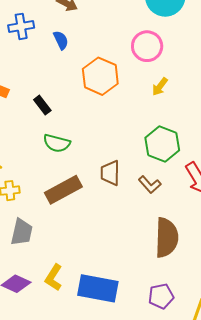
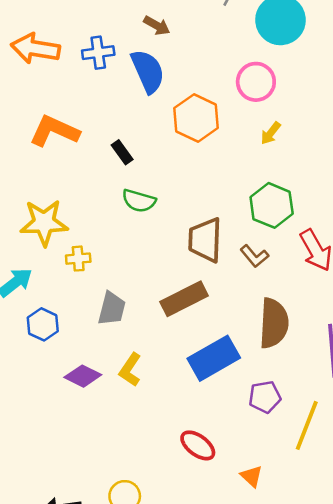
blue semicircle: (61, 40) -> (148, 71), size x1.8
brown trapezoid: (110, 173) -> (205, 240), size x1.4
brown rectangle: (63, 190) -> (184, 299), moved
gray trapezoid: (22, 232) -> (112, 309), moved
blue rectangle: (98, 288) -> (214, 358), moved, turned -42

